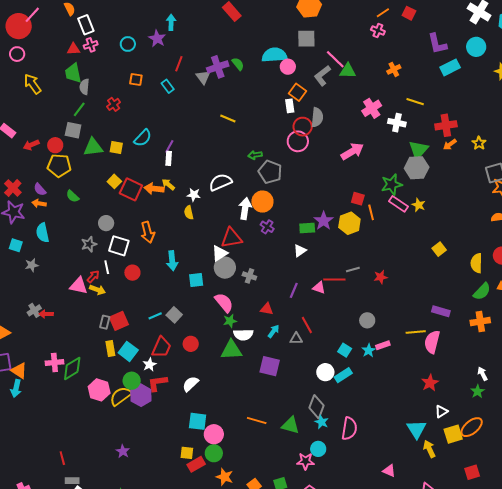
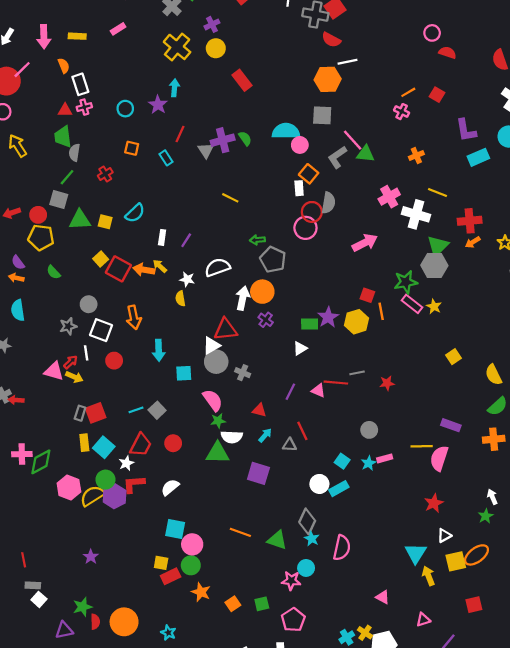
white cross: (397, 123) -> (416, 214), size x1.4
purple line: (169, 146) -> (186, 240), moved
yellow semicircle: (476, 263) -> (494, 375), turned -30

